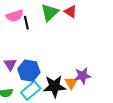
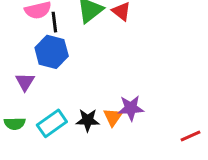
blue hexagon: (29, 71) -> (52, 52), moved
black star: (54, 86) -> (88, 120), size x0.7

